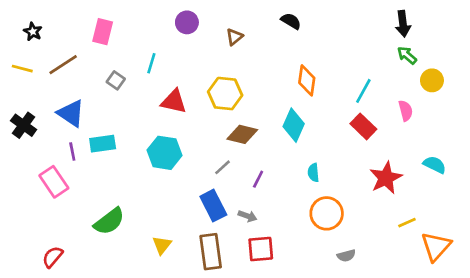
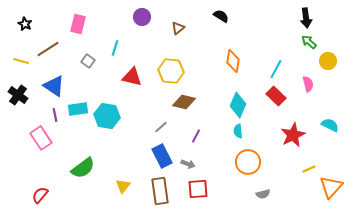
yellow line: (22, 69) -> (21, 61), moved
cyan diamond: (294, 125) -> (238, 105), moved
cyan hexagon: (165, 153) -> (107, 116), moved
gray line: (222, 167) -> (161, 127), moved

